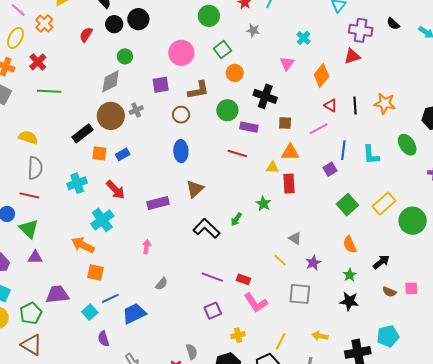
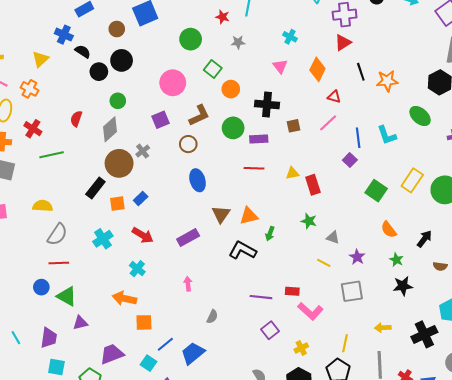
red semicircle: (86, 35) -> (76, 119), moved
black line: (355, 105) -> (361, 72), moved
orange triangle: (290, 152) -> (249, 216), moved
gray semicircle: (35, 168) -> (57, 234), turned 45
green star: (263, 204) -> (309, 221), moved
cyan cross: (102, 220) -> (137, 269), size x0.7

